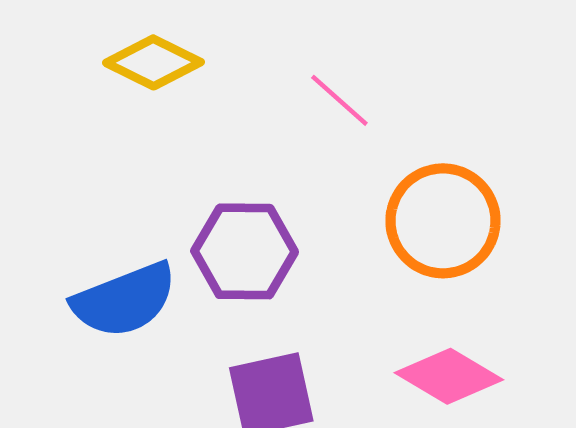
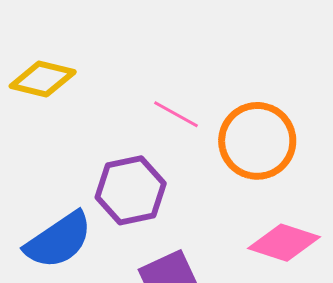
pink line: (339, 100) -> (176, 114), moved

